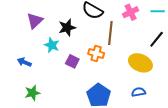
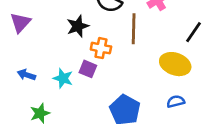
purple triangle: (35, 21) -> (20, 22), moved
cyan star: (52, 45) -> (63, 78), moved
orange cross: (96, 54) -> (101, 48), moved

